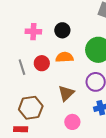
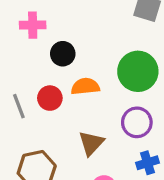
black circle: (62, 30) -> (63, 54), moved
pink cross: (33, 32) -> (33, 25), moved

